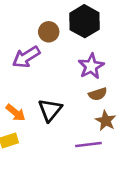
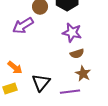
purple star: (91, 66) -> (72, 33), turned -30
black triangle: (50, 110) -> (41, 83), moved

